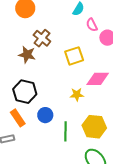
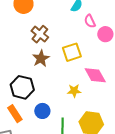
brown star: (27, 55) -> (41, 58), moved, turned 30
pink diamond: (98, 79) -> (95, 75), turned 60

